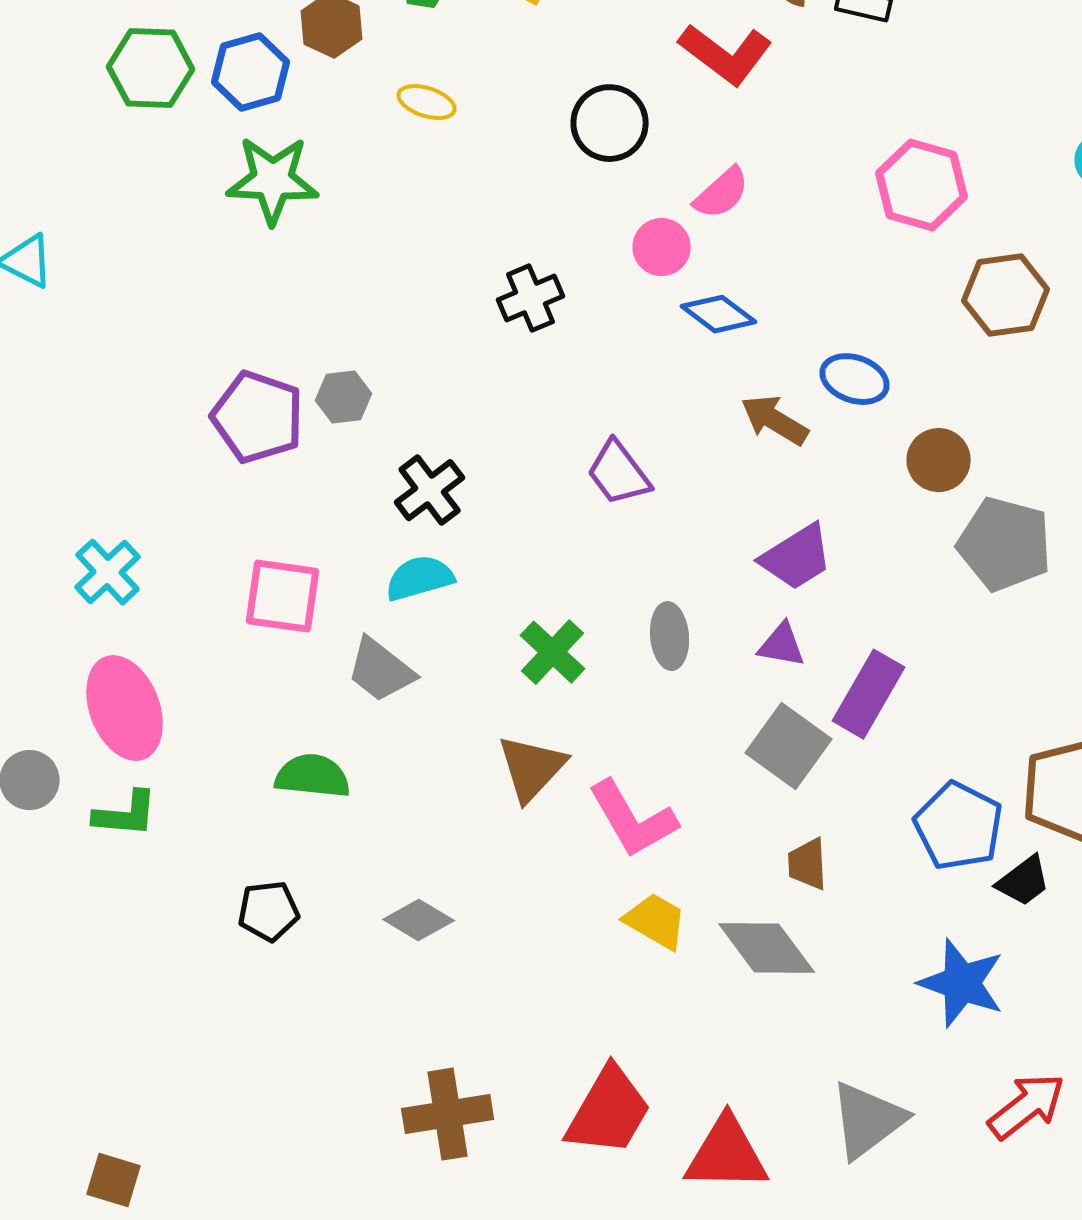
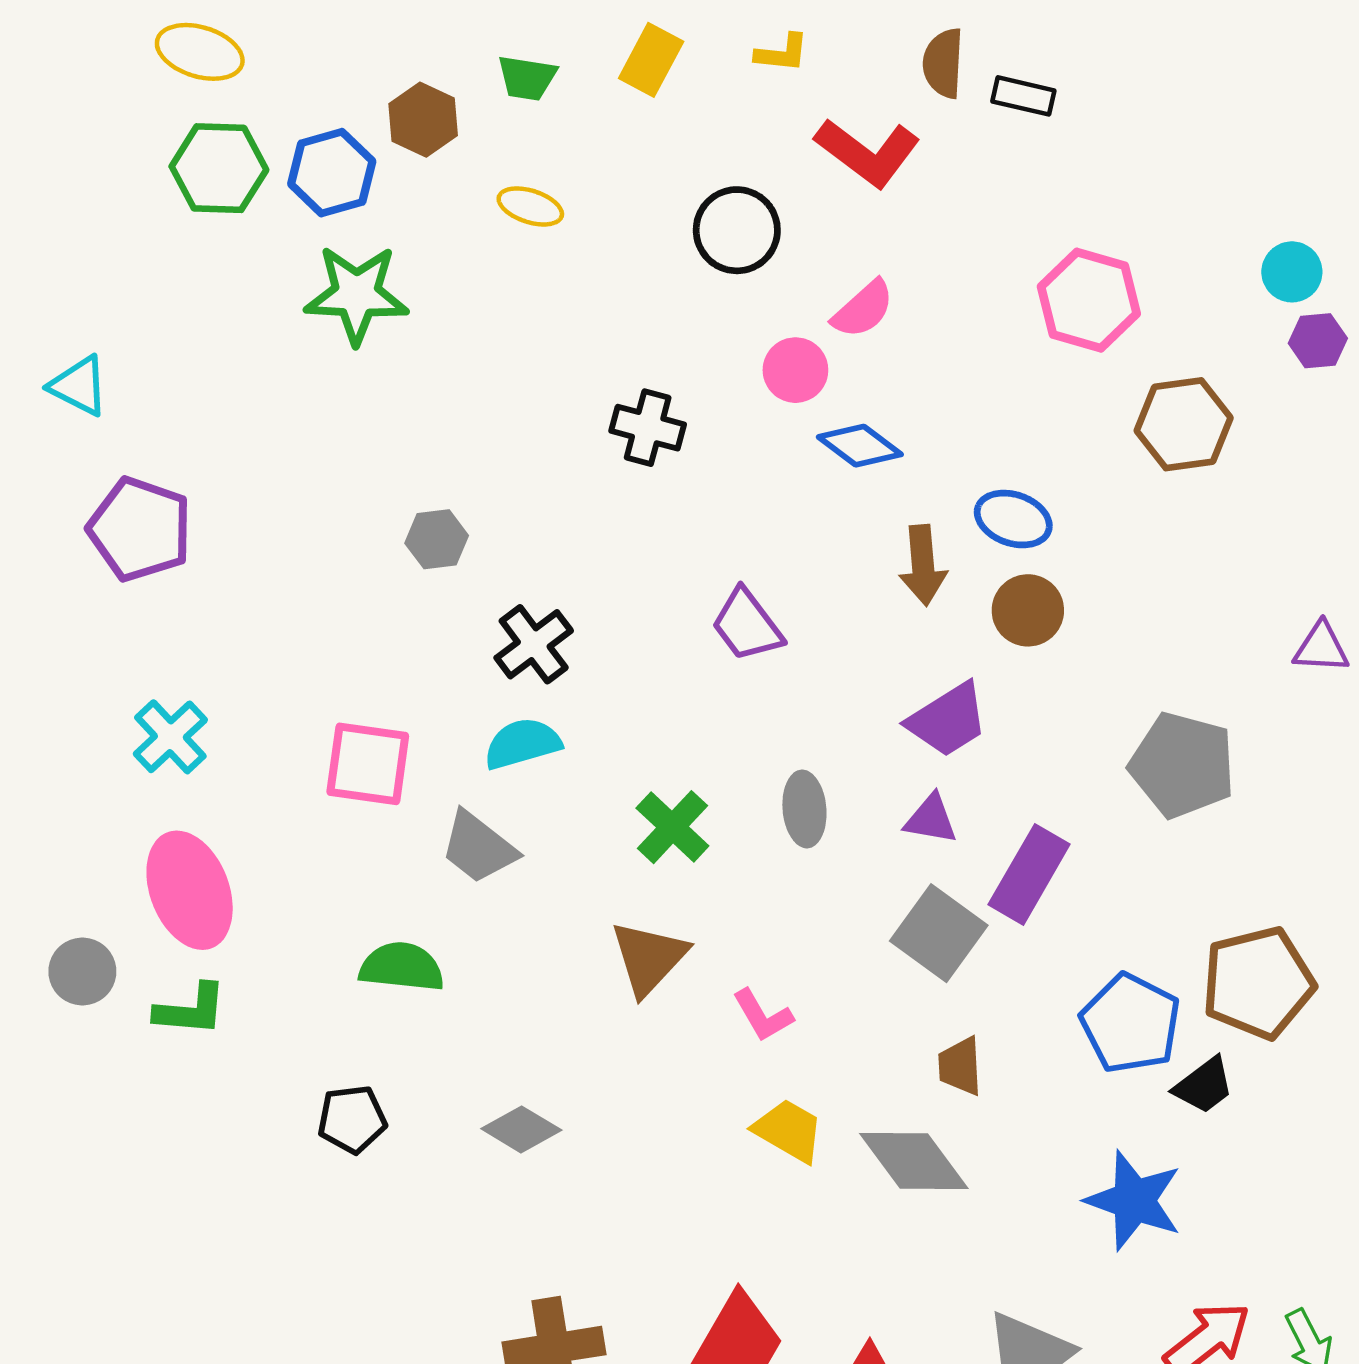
black cross: (531, 298) -> (648, 428), turned 38
purple pentagon: (258, 417) -> (140, 529), moved
brown arrow: (775, 420) -> (923, 565), turned -126
brown circle: (939, 460) -> (1028, 610), moved
gray pentagon: (1005, 544) -> (1182, 765), moved
pink L-shape: (633, 819) -> (763, 1015), size x0.6

